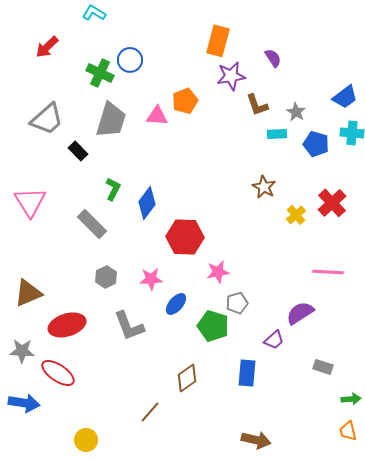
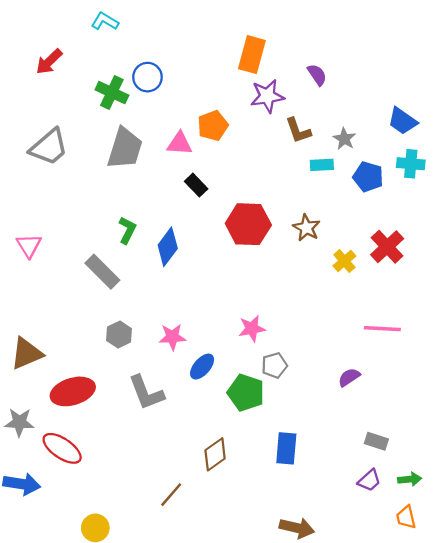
blue trapezoid: (345, 97) -> (403, 121), turned 72
black rectangle: (78, 151) -> (196, 185), moved
pink triangle: (30, 202) -> (29, 246), size x0.7
red hexagon: (185, 237) -> (248, 224), moved
purple semicircle: (300, 313) -> (349, 377), size x0.7
purple trapezoid: (274, 340) -> (369, 480), moved

